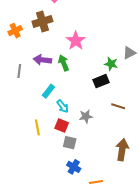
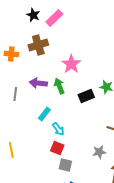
orange cross: (15, 31) -> (11, 54), turned 32
black rectangle: (101, 81) -> (86, 96), moved
gray star: (86, 116) -> (99, 152), moved
yellow line: (37, 127) -> (11, 150), moved

